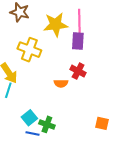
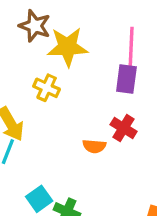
yellow star: (56, 25) -> (67, 47), moved
yellow cross: (29, 50) -> (47, 88), size x0.7

